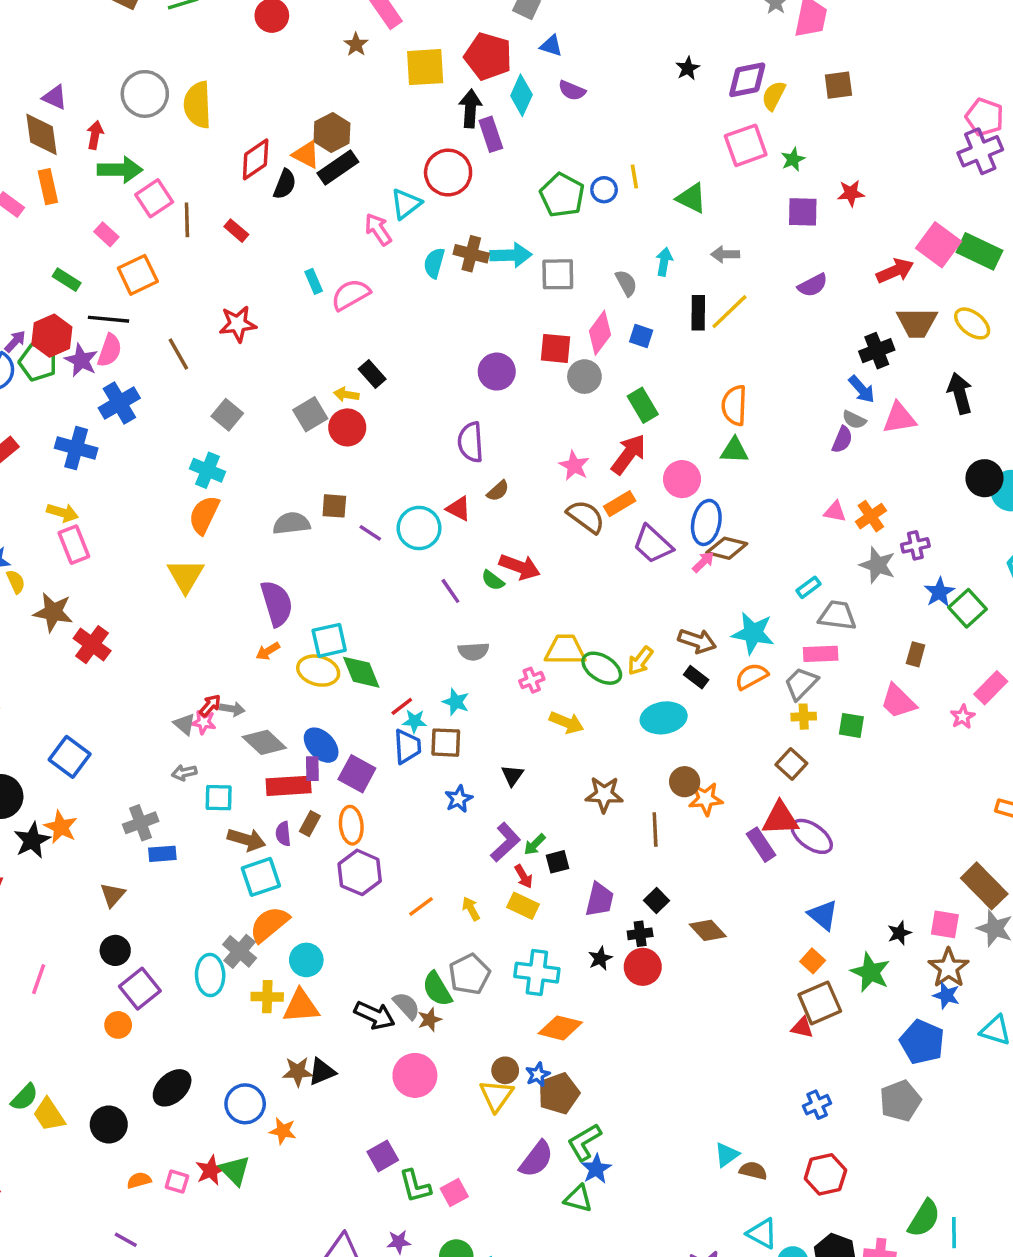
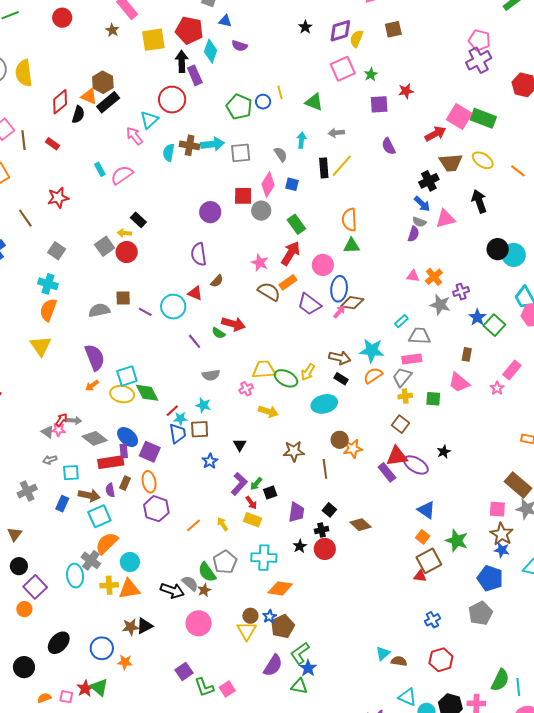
purple semicircle: (813, 285) -> (389, 146), turned 96
blue rectangle: (162, 854) -> (62, 504), moved, turned -56
black star: (899, 933) -> (444, 452), moved

